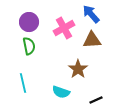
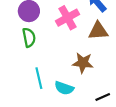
brown star: (78, 69) -> (83, 63), turned -30
cyan line: (23, 83) -> (39, 78), moved

